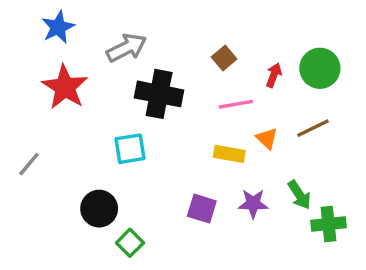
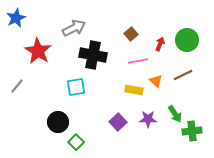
blue star: (58, 27) -> (16, 18), moved
gray line: (29, 164) -> (17, 86), moved
purple square: (202, 209) -> (118, 122), turned 30

